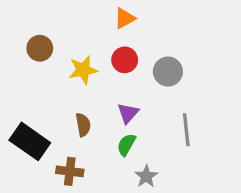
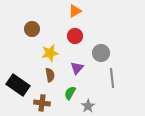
brown circle: (40, 48) -> (32, 29), moved
yellow star: (83, 70) -> (50, 53), moved
gray circle: (168, 72) -> (101, 53), moved
green semicircle: (126, 145) -> (70, 93), moved

